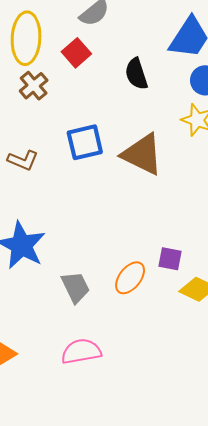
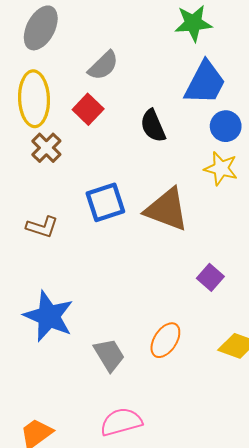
purple square: (170, 259) -> (210, 277), moved, turned 35

